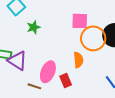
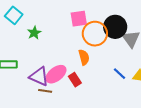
purple triangle: (17, 61) -> (39, 76), moved
pink ellipse: (48, 72) -> (56, 74), turned 40

